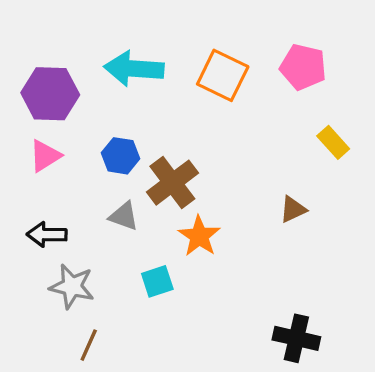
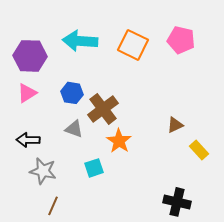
yellow rectangle: (333, 142) -> (199, 150), moved

